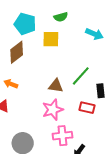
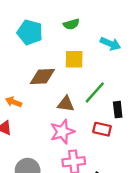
yellow square: (51, 39) -> (74, 59), moved
brown diamond: (17, 52) -> (42, 76), moved, turned 35

